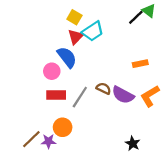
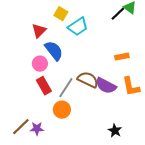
red triangle: (76, 37) -> (39, 31), moved
brown semicircle: (104, 88) -> (88, 80), size x1.5
red rectangle: (56, 95) -> (44, 86), turned 60
orange L-shape: (150, 96) -> (131, 87), turned -70
orange circle: (63, 127) -> (62, 110), moved

